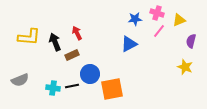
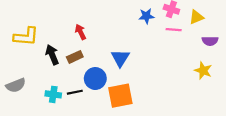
pink line: (159, 31) -> (174, 30), turned 56
purple semicircle: (191, 41) -> (210, 41), turned -104
black arrow: (55, 42) -> (52, 55), moved
blue triangle: (129, 44) -> (120, 58), moved, turned -30

